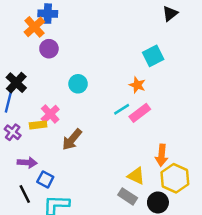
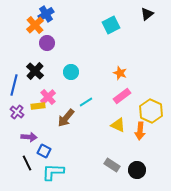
blue cross: (48, 14) -> (46, 14), turned -35
cyan square: (153, 56) -> (111, 25), moved
black cross: (16, 83) -> (35, 71), moved
cyan line: (122, 109) -> (86, 102), moved
yellow triangle: (136, 176) -> (118, 125), moved
yellow hexagon: (175, 178) -> (151, 111), moved

